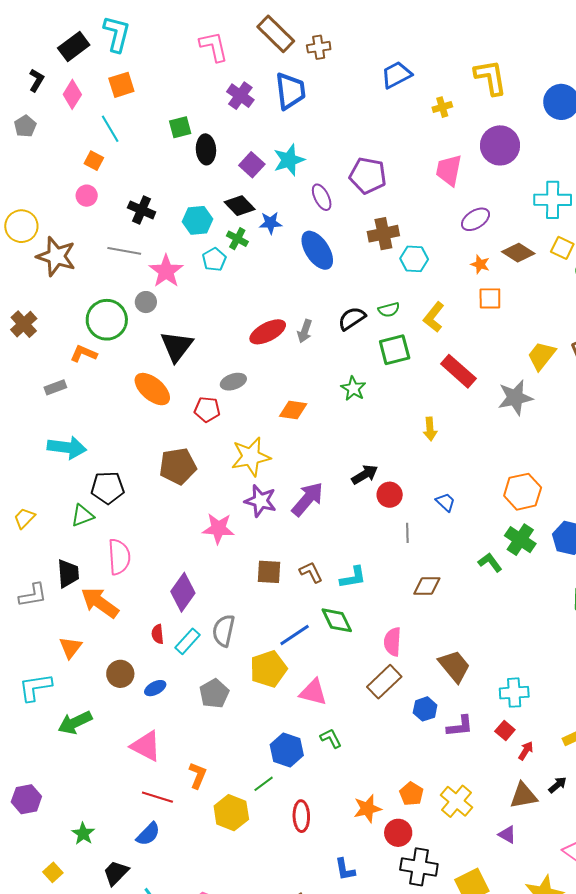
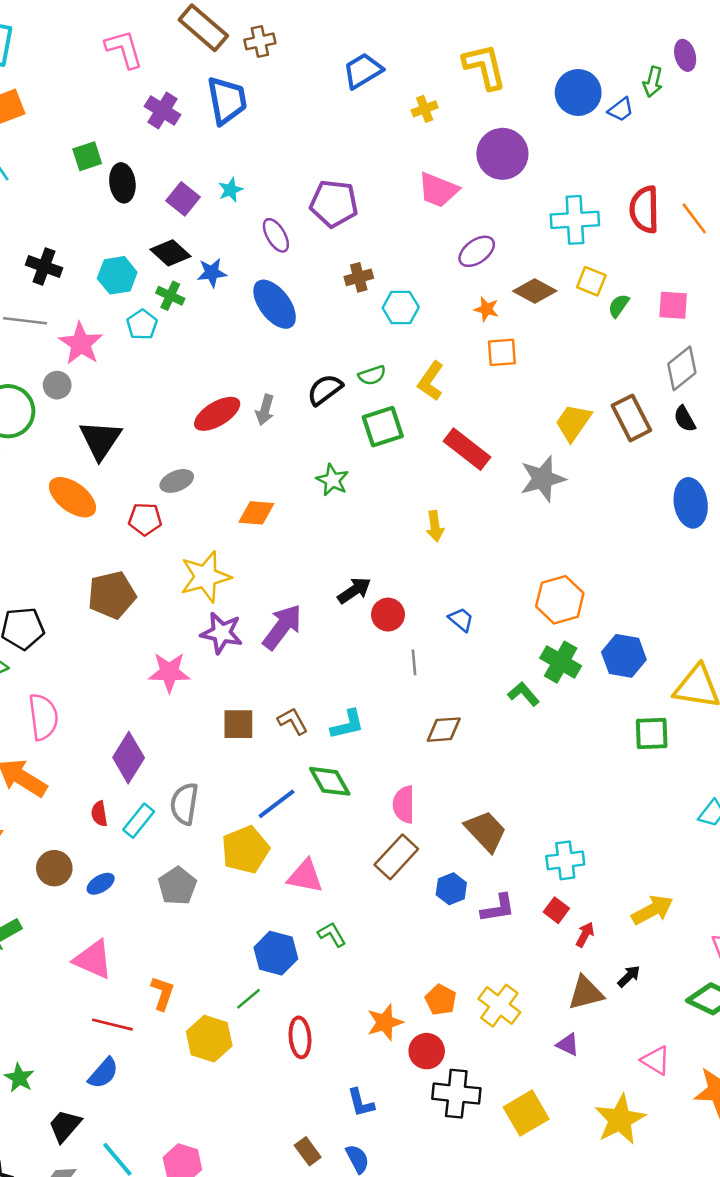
cyan star: (289, 160) -> (231, 190), size x0.6
pink trapezoid: (449, 170) -> (438, 190), turned -76
brown cross: (383, 234) -> (359, 277), size x0.7

